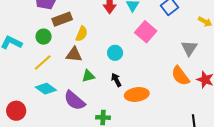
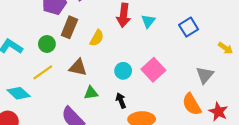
brown rectangle: (62, 19) -> (69, 27), turned -54
pink square: (146, 32) -> (153, 70), moved
yellow semicircle: (82, 34) -> (97, 38), moved
cyan diamond: (46, 89) -> (19, 93), moved

